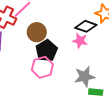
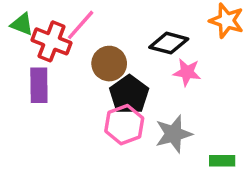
black diamond: (86, 26) -> (169, 43), moved
gray star: (85, 77) -> (174, 134), moved

